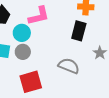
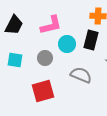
cyan circle: (22, 33) -> (67, 44), moved
gray circle: (23, 52) -> (45, 58), moved

